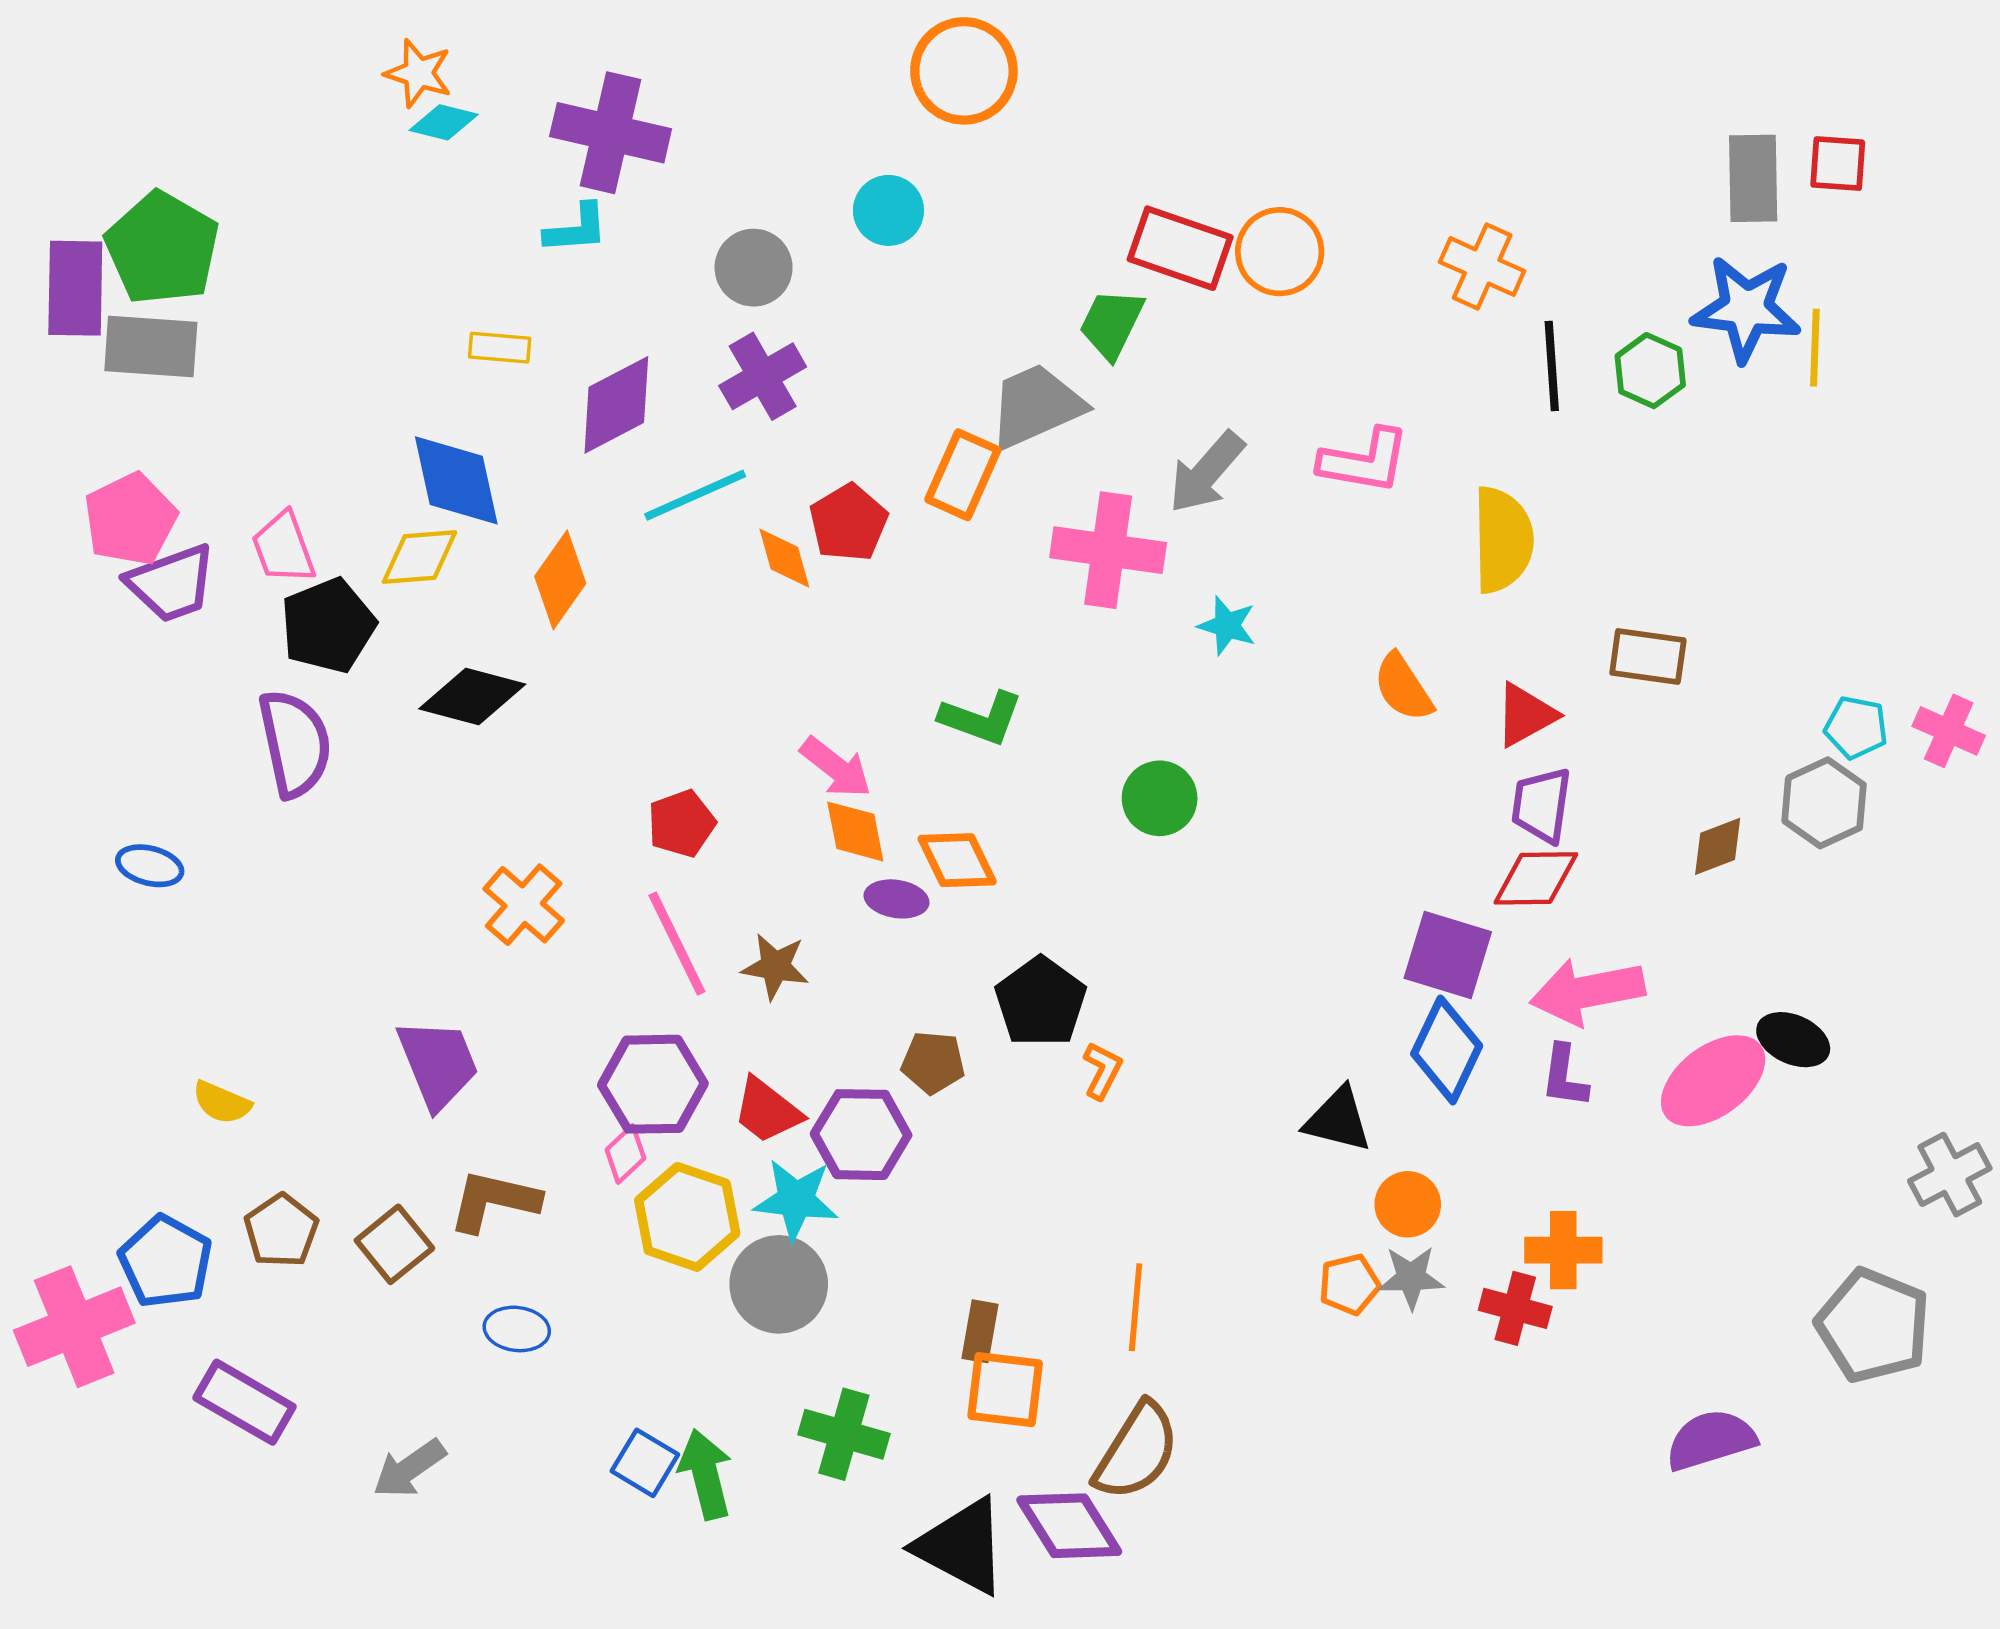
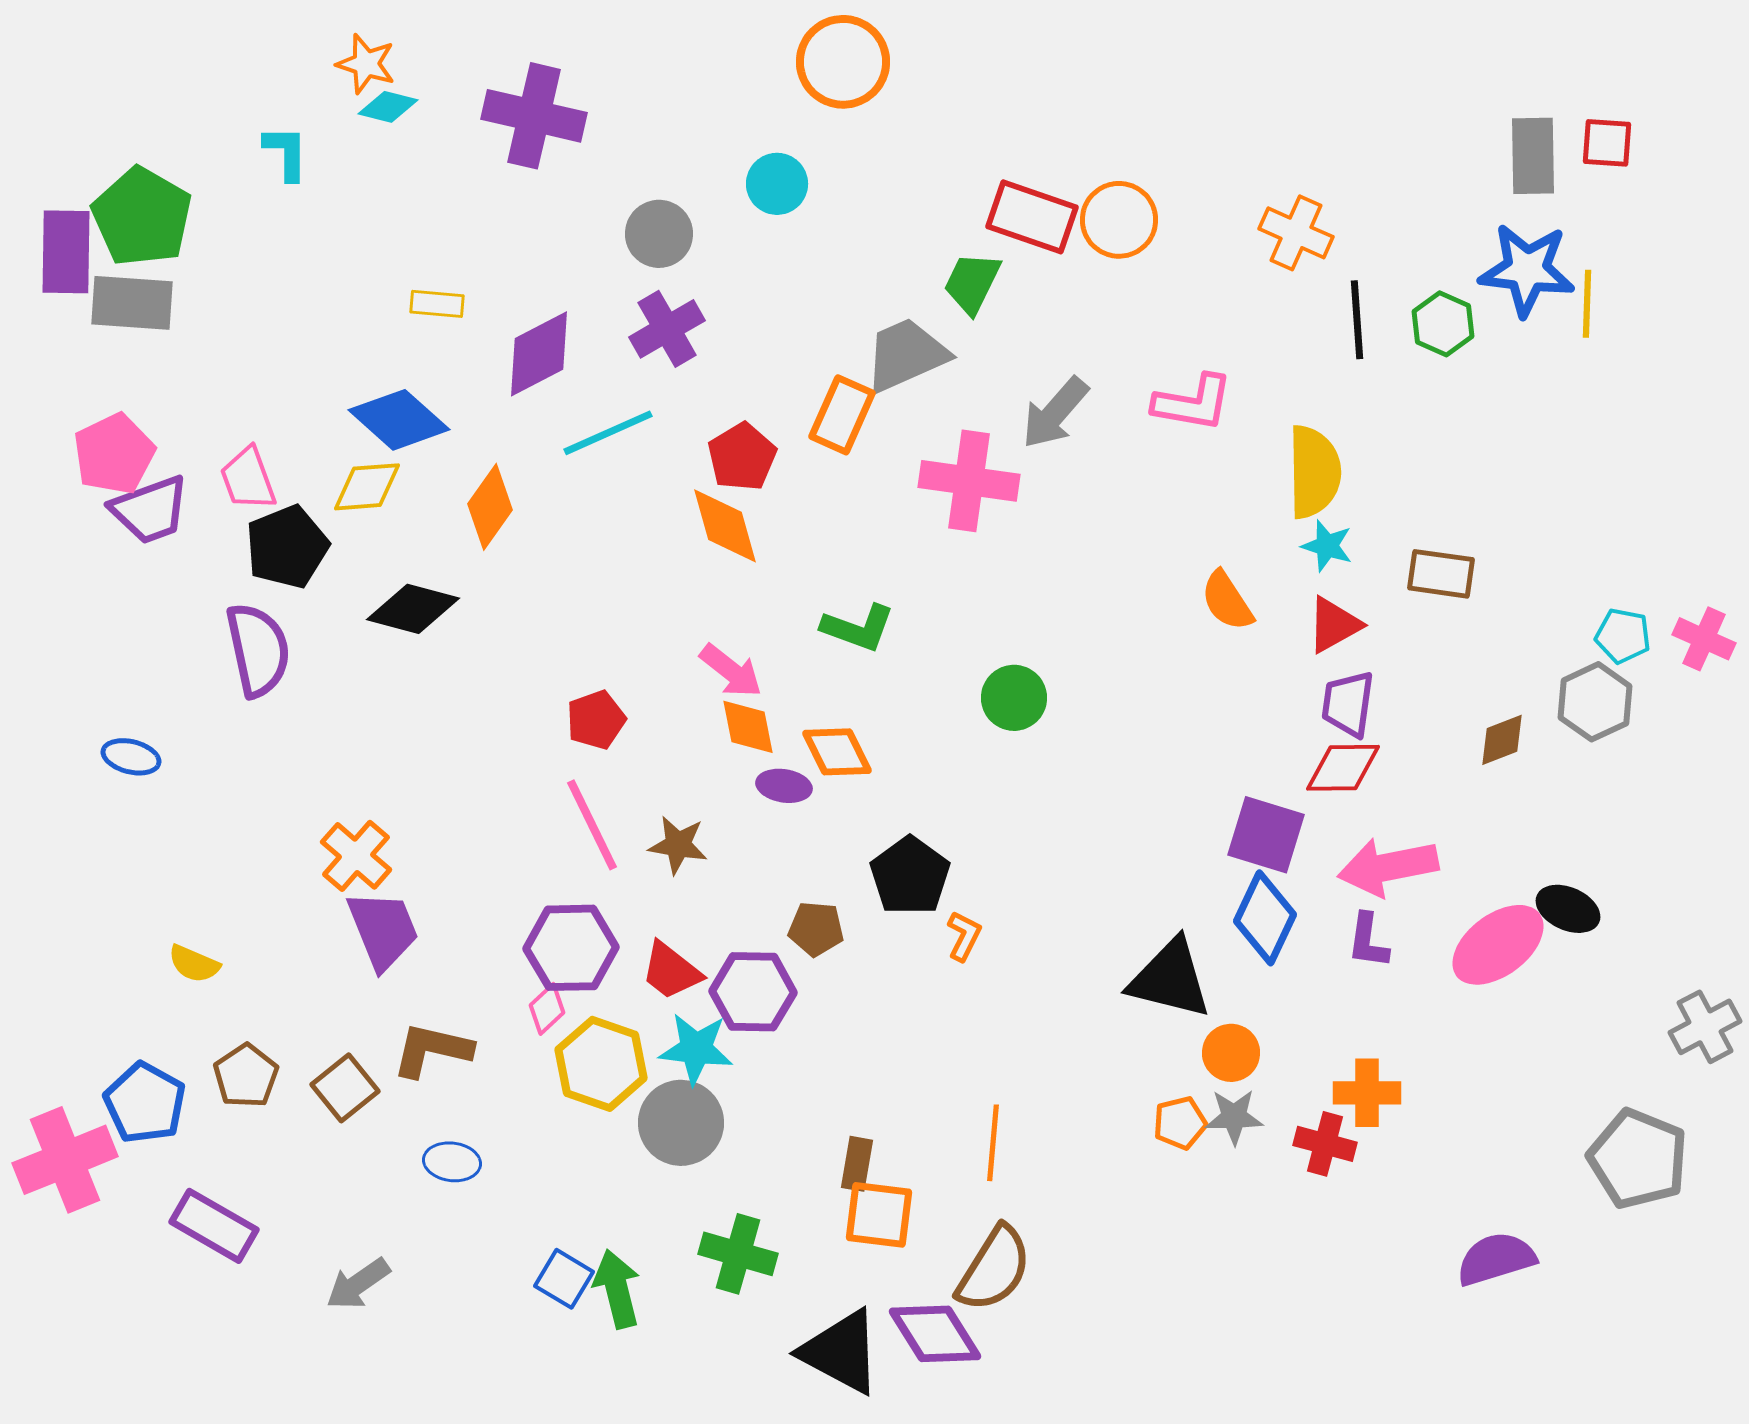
cyan L-shape: (576, 229) -> (286, 153), moved, turned -86
blue diamond: (456, 480) -> (399, 420), turned -36
orange diamond: (784, 558) -> (725, 526), moved, size x1.4
cyan star: (1227, 626) -> (1327, 546), moved
orange cross: (524, 905) -> (356, 856), moved
black triangle: (1338, 1120) -> (1170, 979), size x1.4

